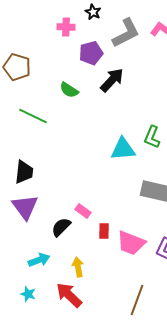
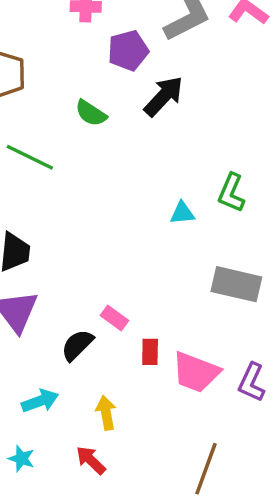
cyan triangle: (123, 149) -> (182, 213), size x0.6
red arrow: (69, 295) -> (91, 460), size x0.7

